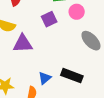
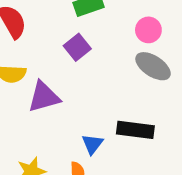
pink circle: (77, 12) -> (148, 30), moved

